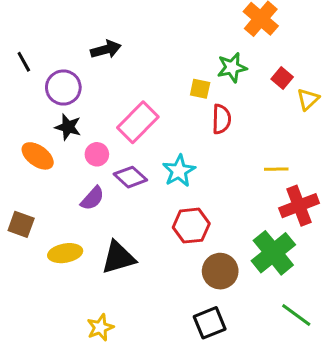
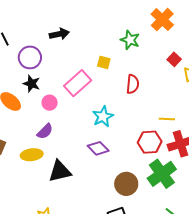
green star: (232, 67) -> (130, 40), moved, turned 30
yellow square: (200, 89) -> (104, 62), moved
purple diamond: (130, 177) -> (98, 148), moved
red hexagon: (191, 226) -> (150, 142), moved
yellow ellipse: (65, 253) -> (32, 155), moved

